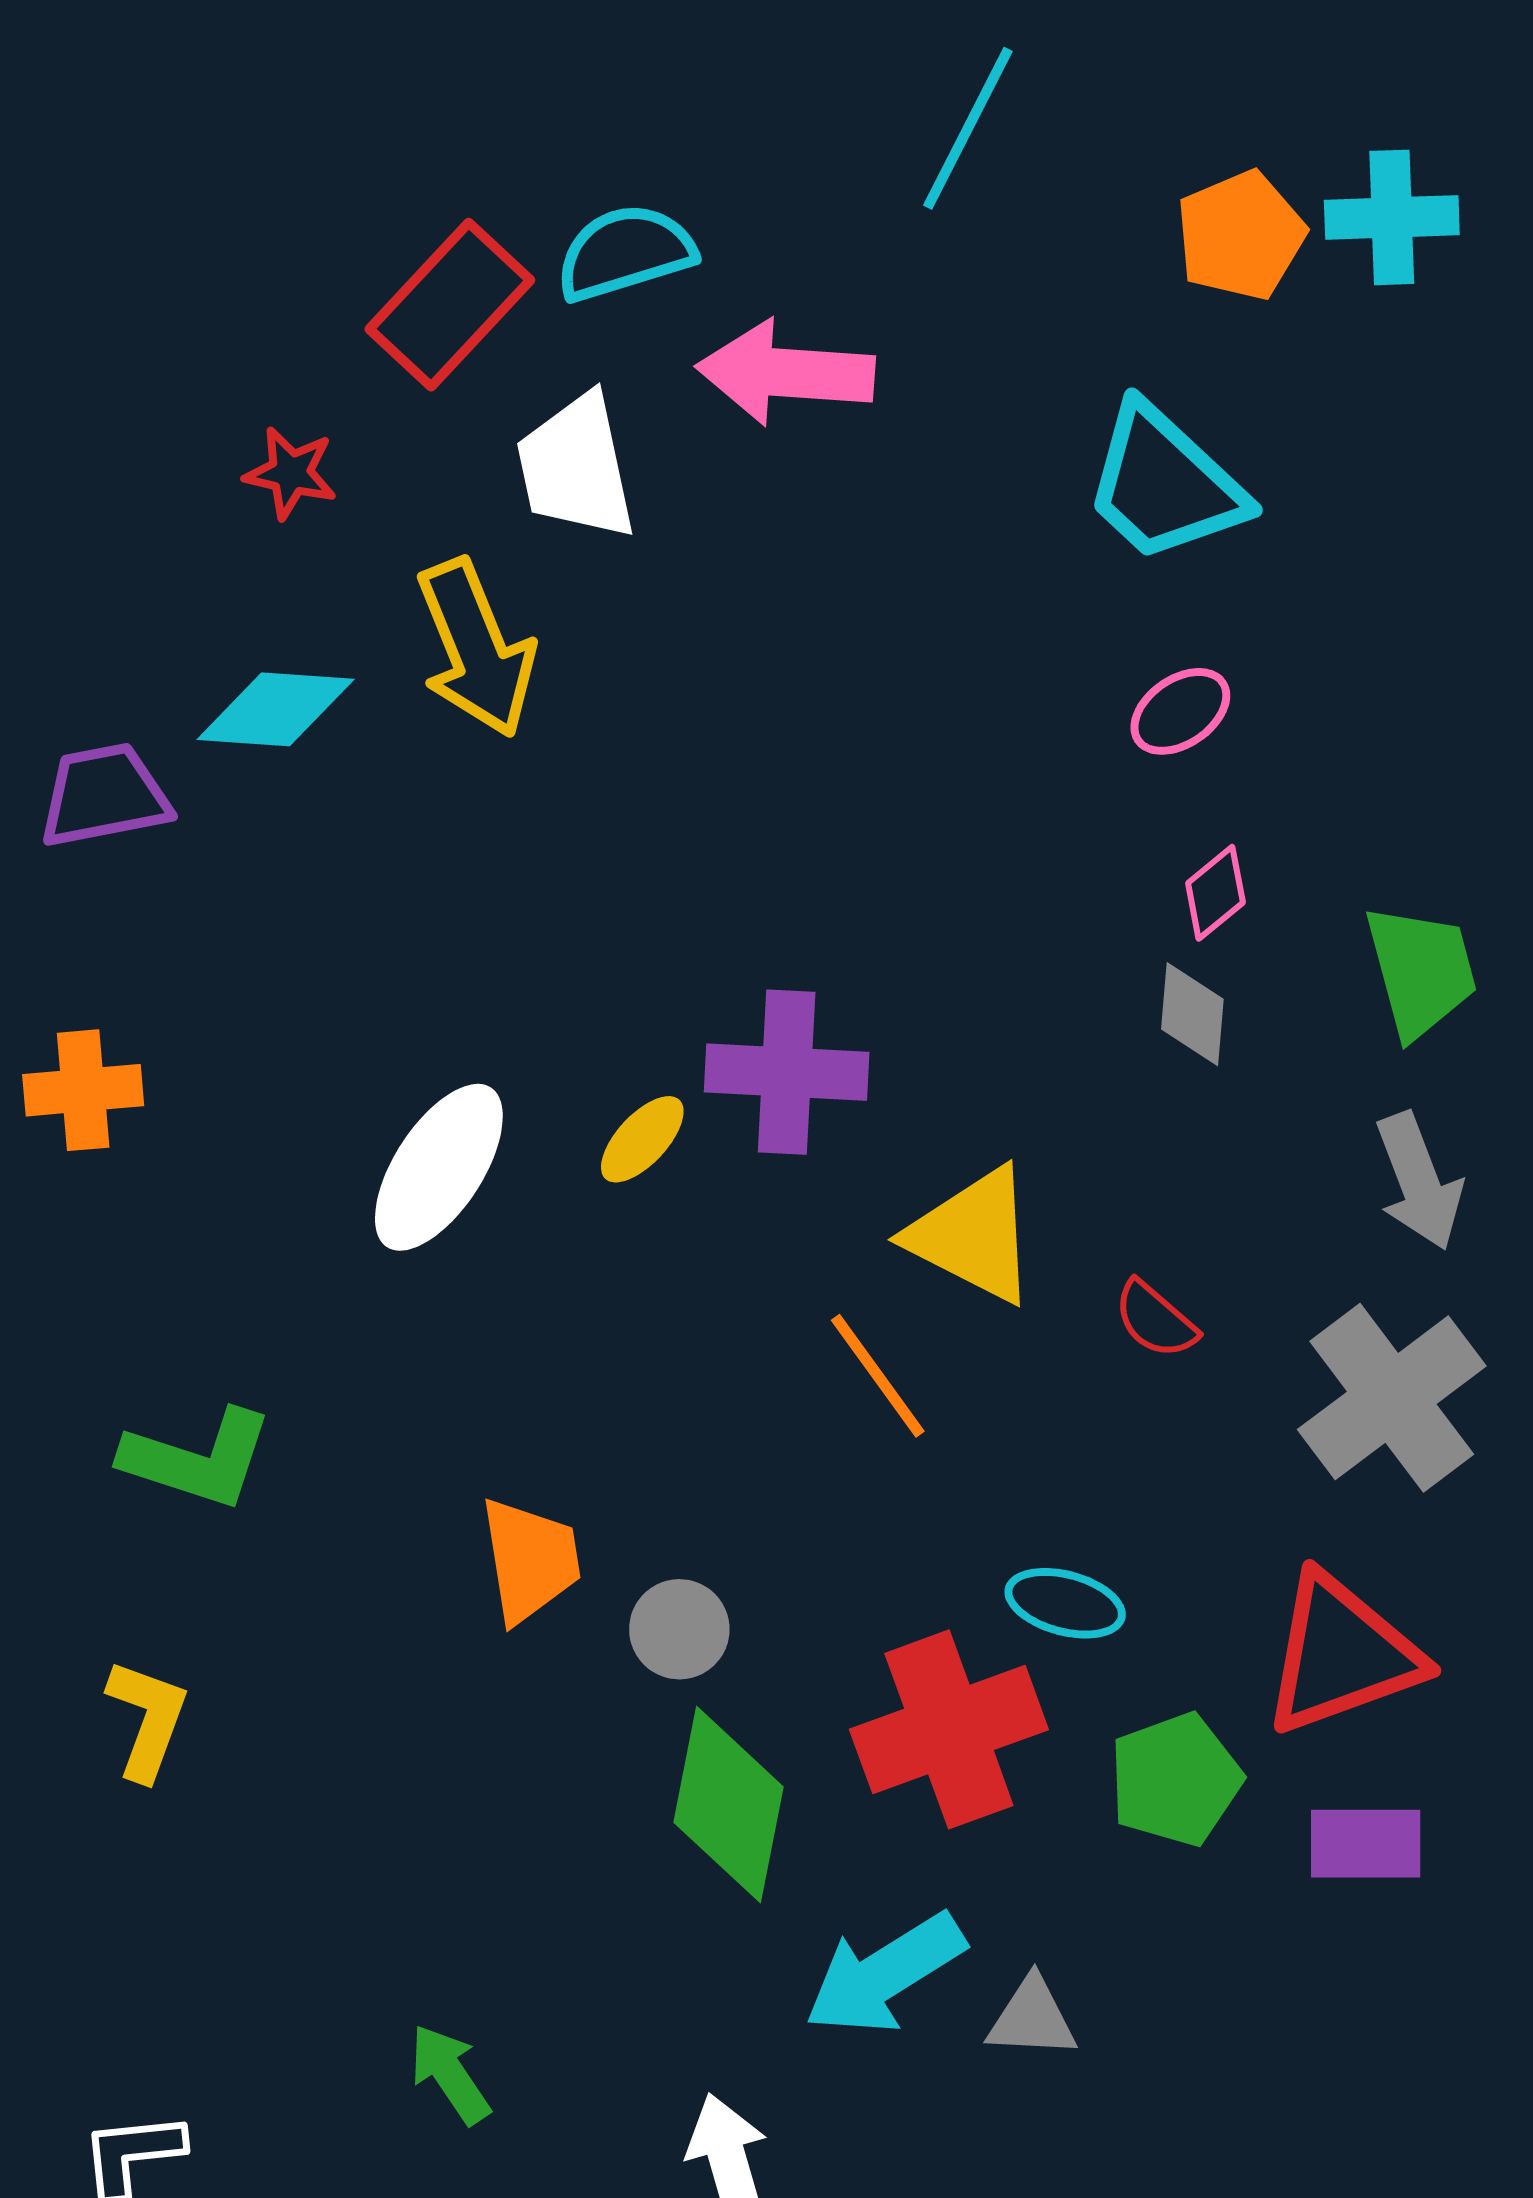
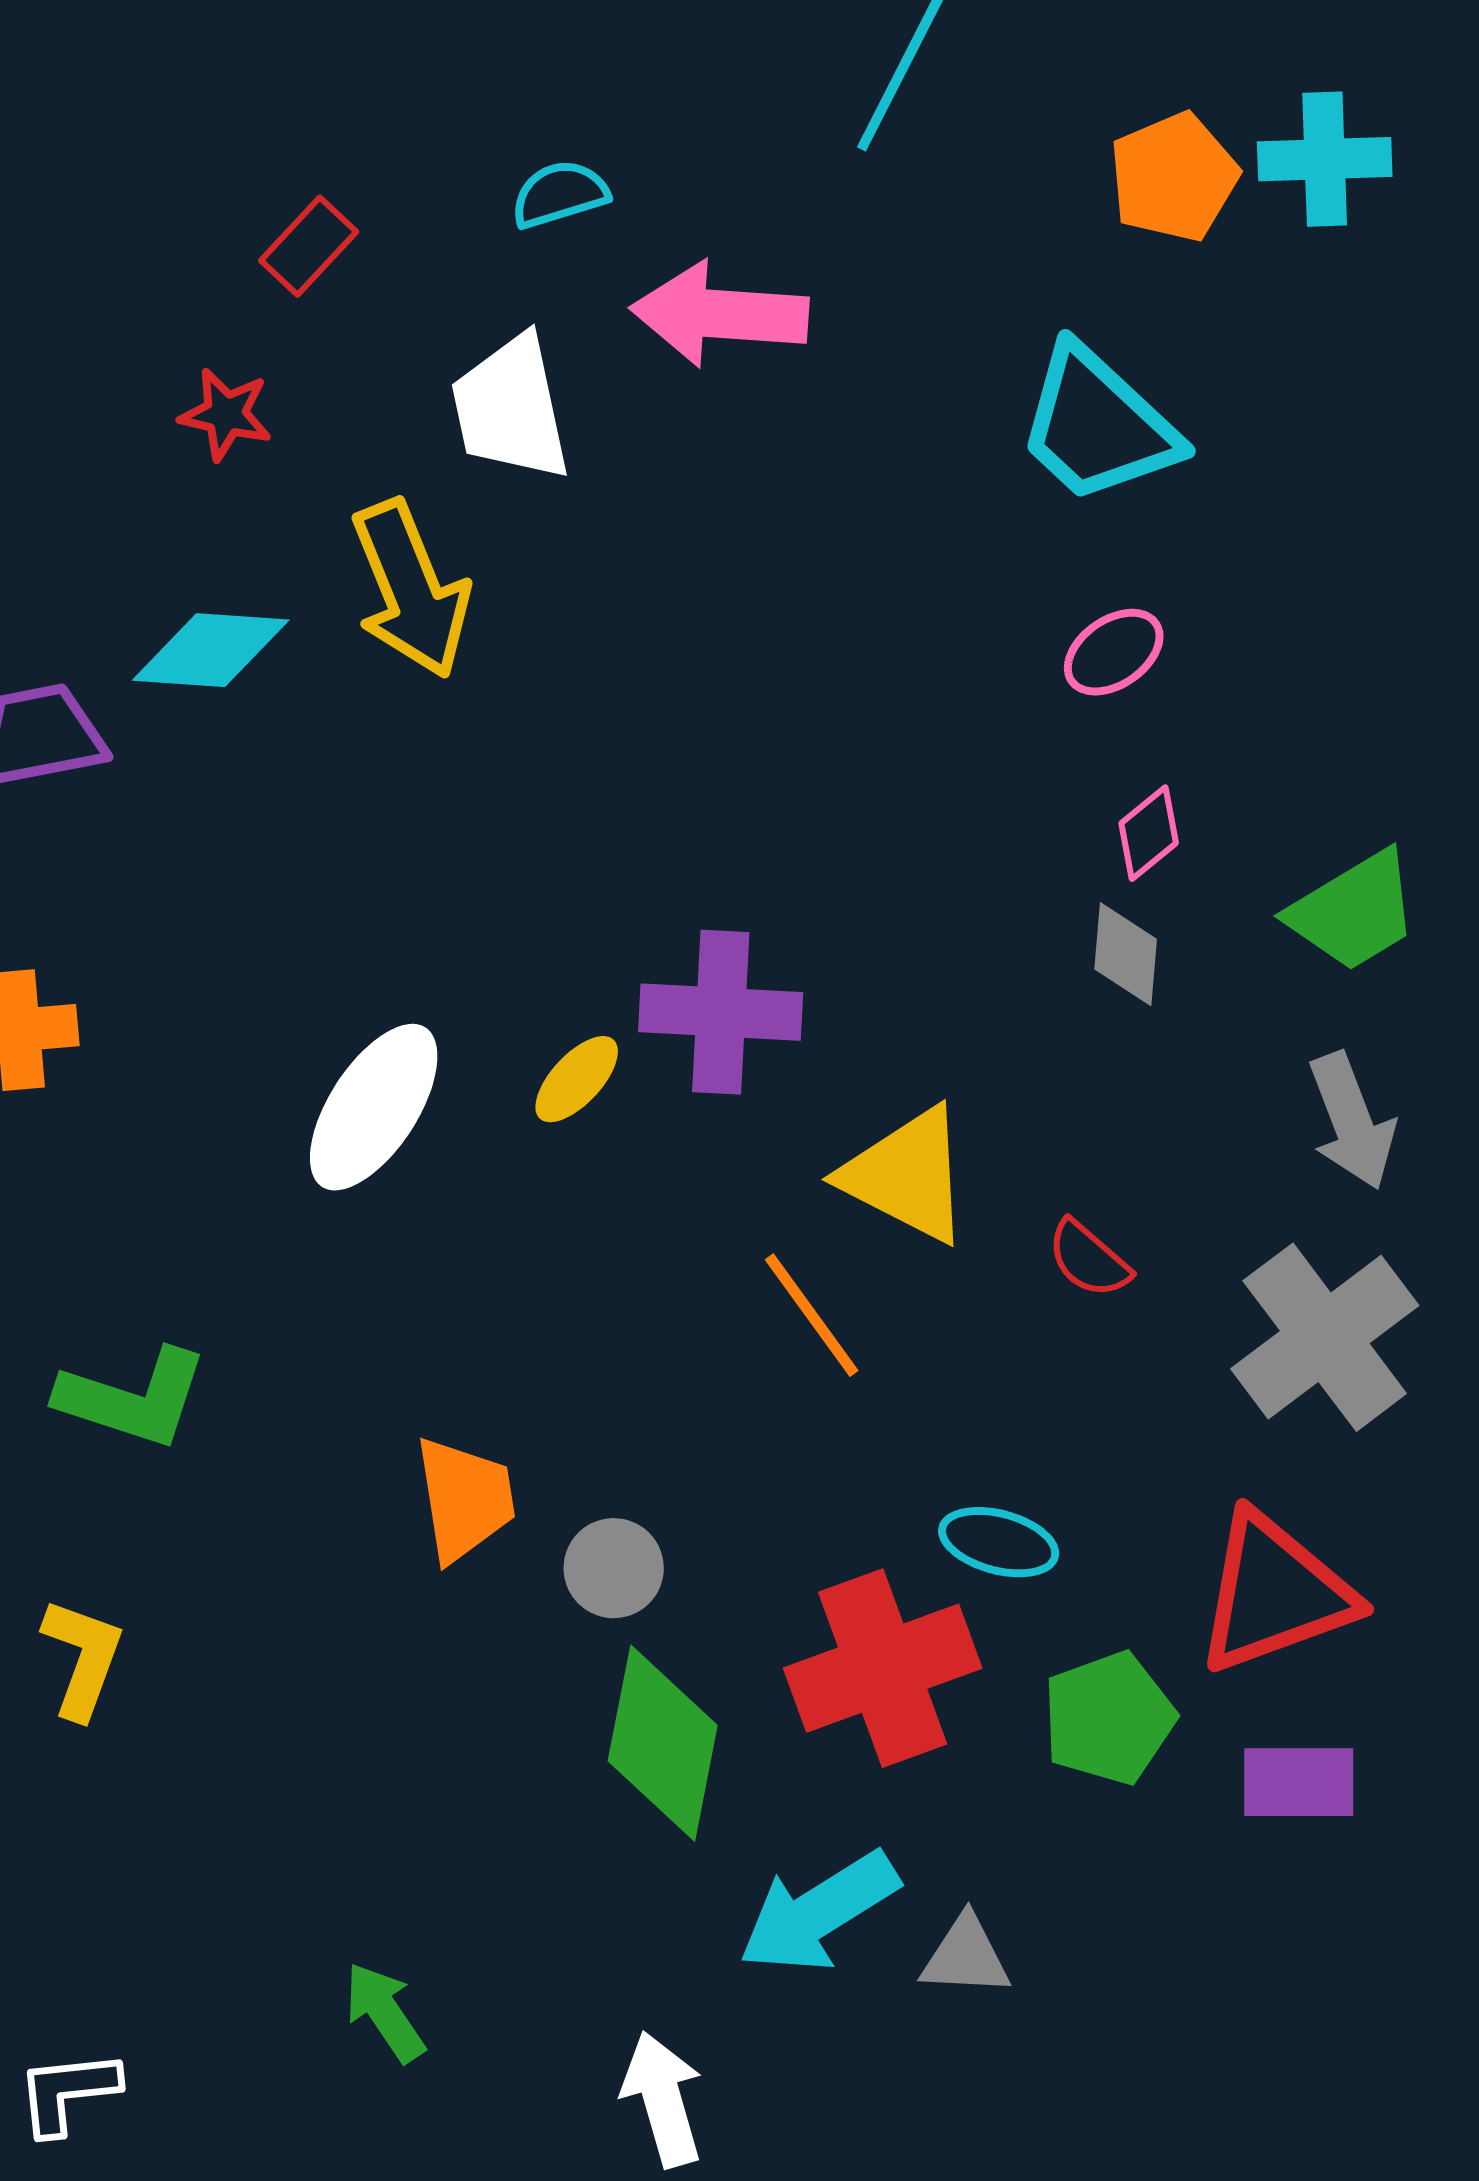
cyan semicircle: (625, 253) -> (560, 194), size x0.7
red rectangle: (450, 305) -> (309, 246), moved, size x0.6
green trapezoid: (1421, 971) -> (1354, 911), turned 74

